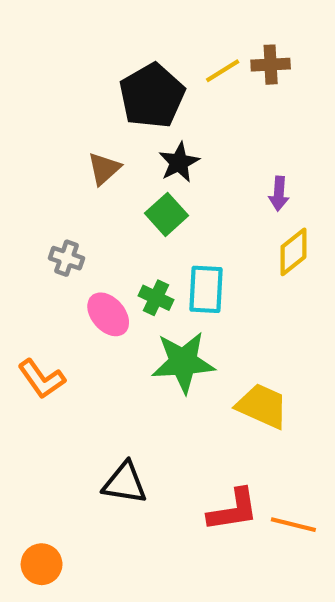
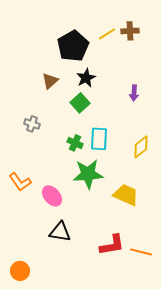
yellow diamond: (293, 252) -> (141, 147), moved
pink ellipse: (108, 314) -> (52, 196), moved

